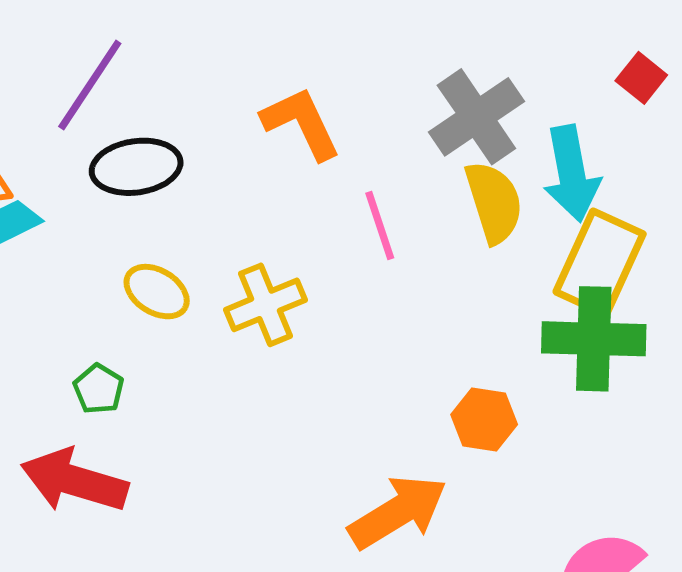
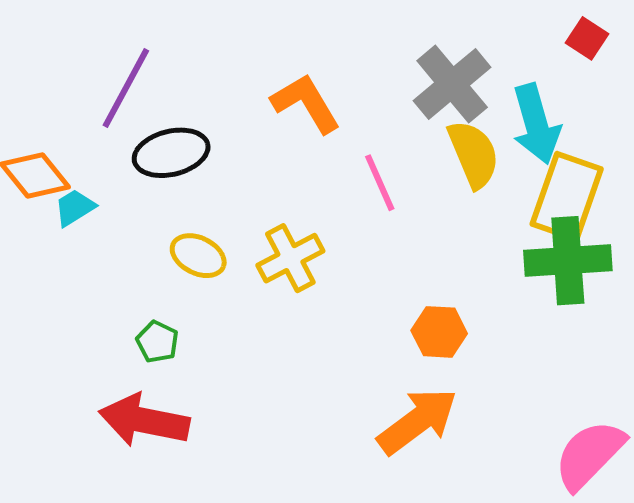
orange hexagon: (484, 420) -> (439, 332), moved

